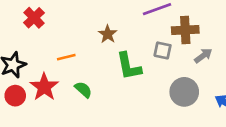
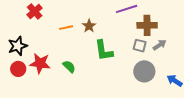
gray square: (163, 50) -> (140, 46), moved
orange line: (66, 57) -> (66, 28), moved
red star: (44, 87) -> (40, 63), turned -30

